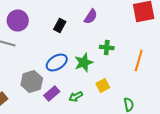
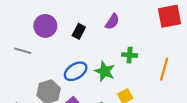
purple circle: (18, 20) -> (45, 26), moved
green star: (84, 62) -> (105, 71), turned -30

